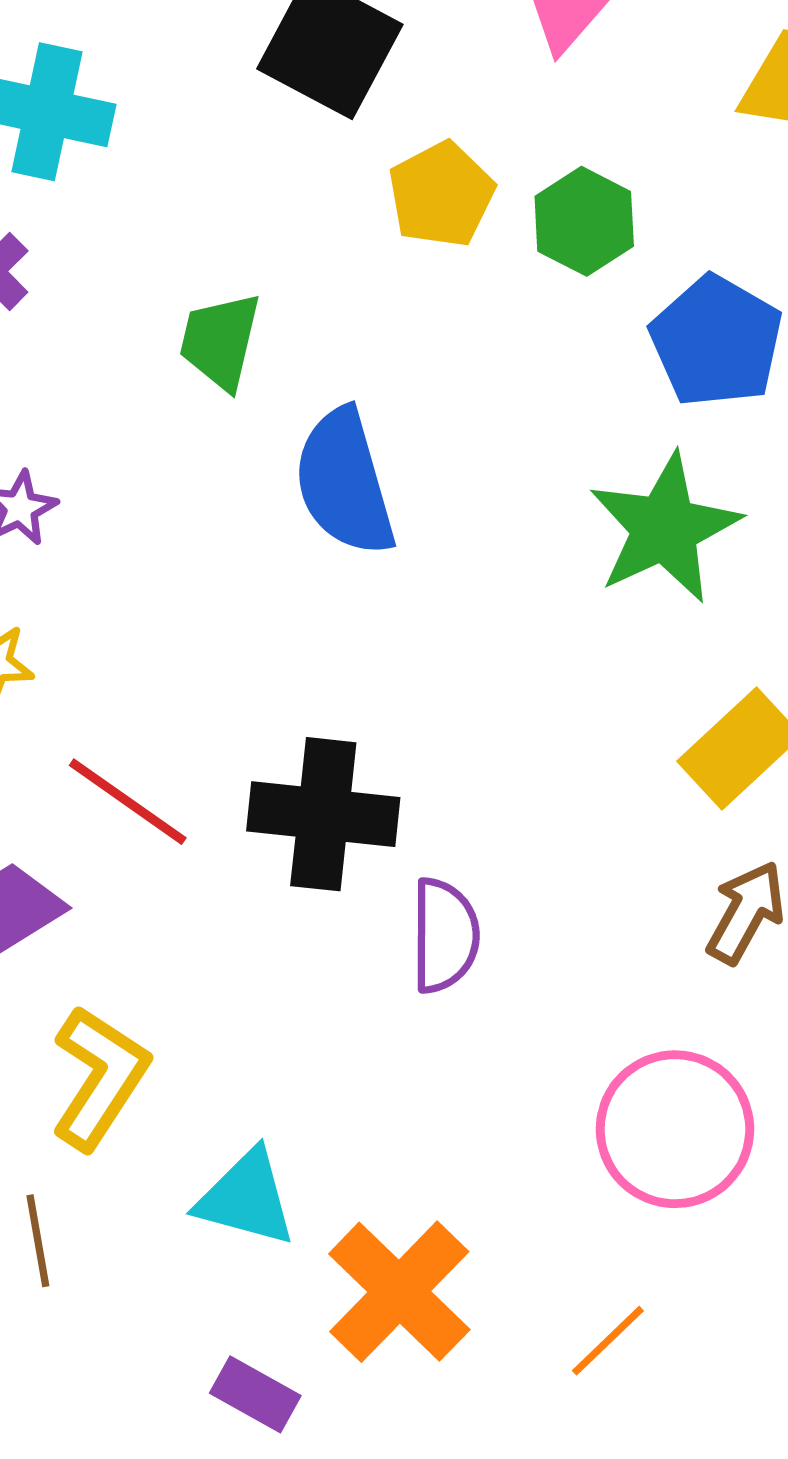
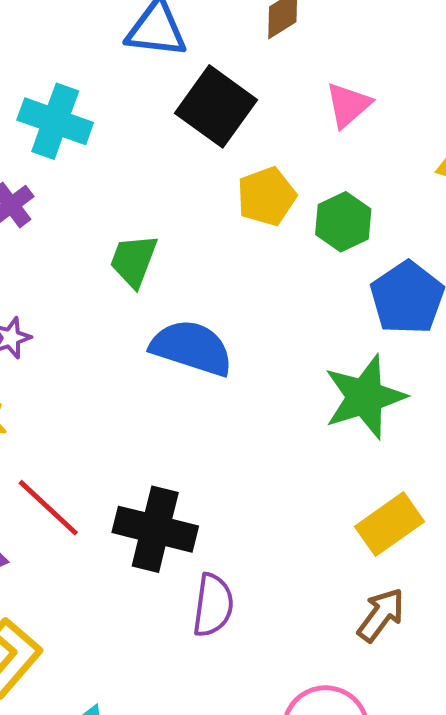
blue semicircle: (344, 482) -> (192, 348), turned 116

